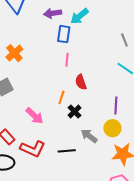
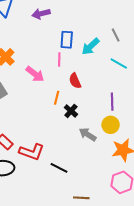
cyan arrow: (79, 16) -> (91, 46), moved
blue rectangle: (64, 34) -> (67, 40), moved
pink arrow: (34, 116) -> (35, 74), moved
black line: (67, 151) -> (59, 168), moved, turned 36

